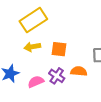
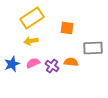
orange square: (59, 49) -> (67, 28), moved
pink semicircle: (36, 82) -> (33, 63), moved

